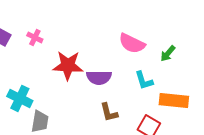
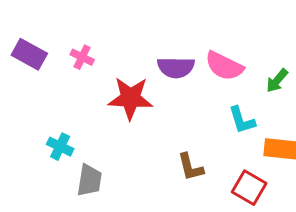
purple semicircle: (99, 77) -> (176, 67), moved
cyan cross: (20, 98) -> (60, 147), size x0.7

